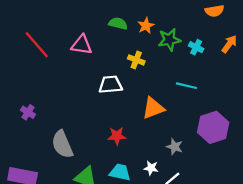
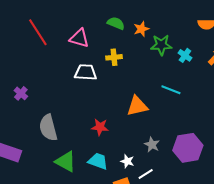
yellow cross: (136, 60) -> (114, 57), moved, turned -35
white trapezoid: (110, 84) -> (86, 72), moved
purple hexagon: (213, 127) -> (188, 148), moved

